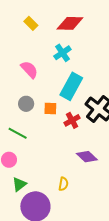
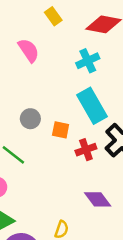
pink semicircle: (29, 70) -> (29, 50), moved
cyan rectangle: (71, 86) -> (92, 106), turned -68

